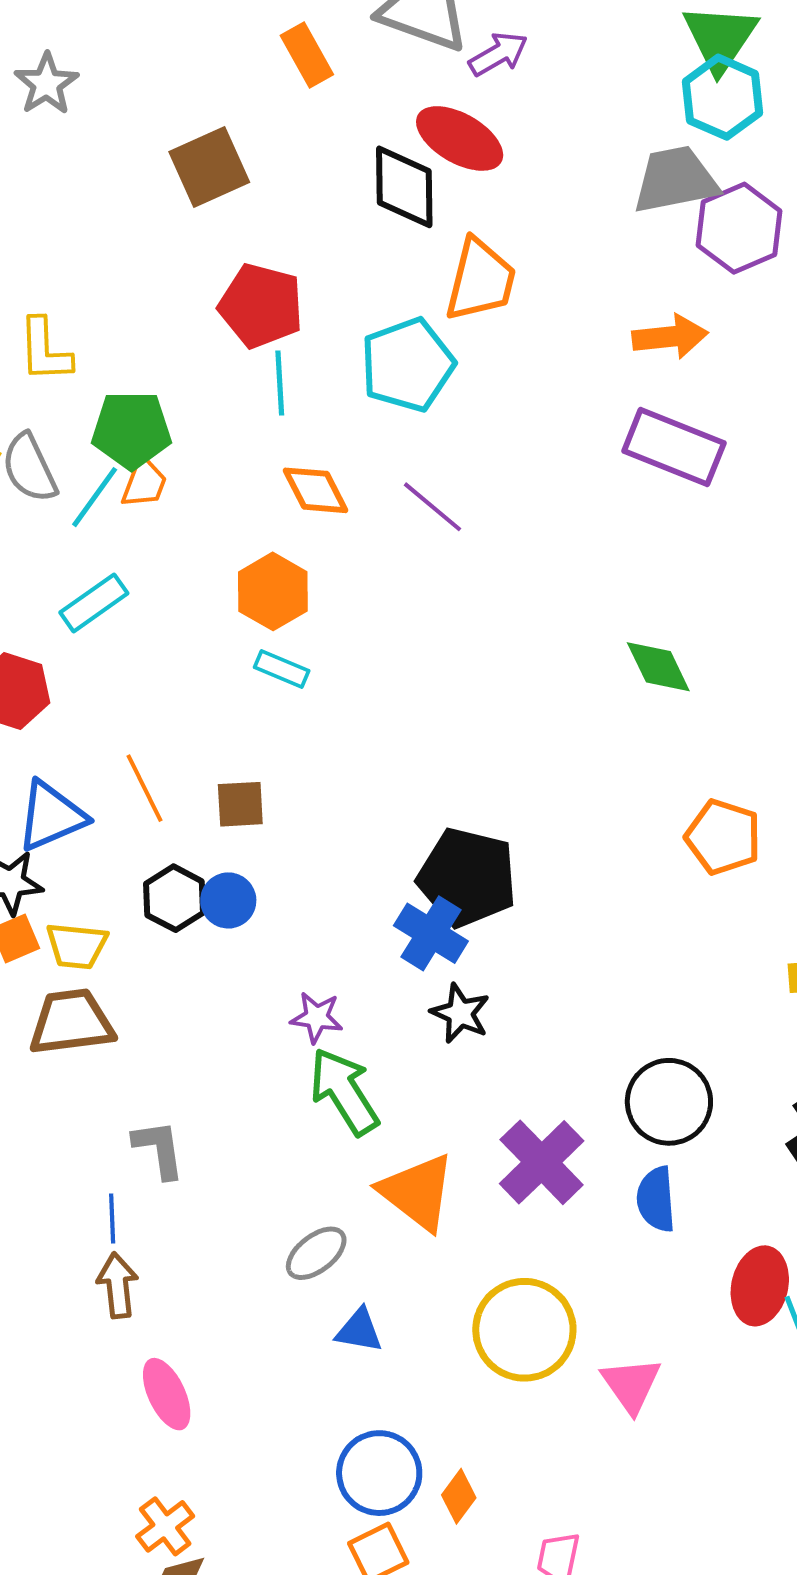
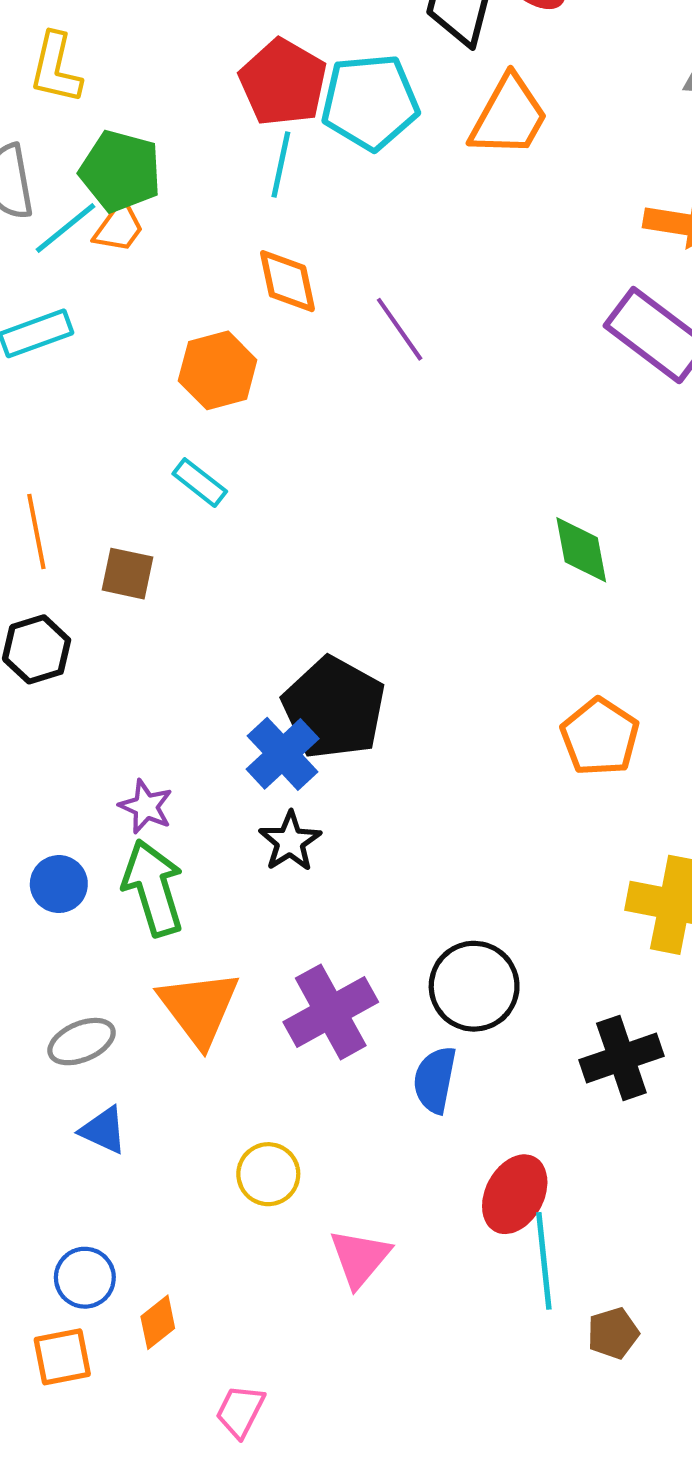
cyan pentagon: (408, 365) -> (370, 102), moved
cyan rectangle: (282, 669) -> (200, 483), moved
blue circle: (228, 900) -> (59, 884), moved
yellow circle: (524, 1330) -> (268, 1174), size x0.6
blue circle: (379, 1473) -> (85, 1278), size x0.7

